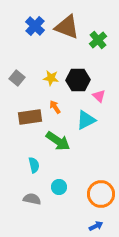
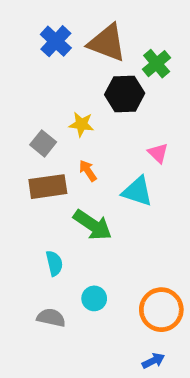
gray square: (17, 78) -> (43, 143), moved
black hexagon: (78, 80) -> (125, 94), moved
cyan triangle: (86, 120) -> (137, 191), turned 45

